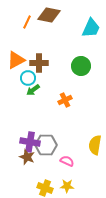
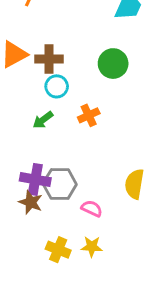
cyan circle: (28, 78) -> (57, 86), moved
green arrow: (33, 90) -> (43, 120), moved

